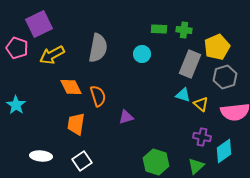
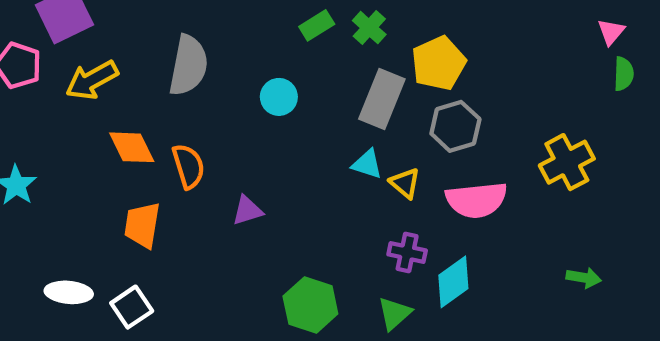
green rectangle: (159, 29) -> (317, 25), turned -35
green cross: (184, 30) -> (369, 28), turned 35
cyan circle: (142, 54) -> (279, 97), moved
white square: (82, 161) -> (132, 307), moved

